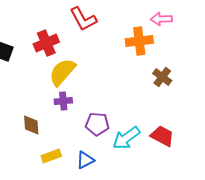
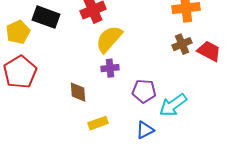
brown cross: (162, 77) -> (182, 44), moved, turned 30
red trapezoid: (162, 136) -> (209, 51), moved
blue triangle: (85, 160) -> (145, 130), moved

